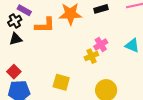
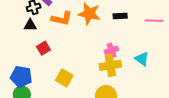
yellow cross: (91, 56) -> (110, 65), moved, size x1.5
red square: (14, 72) -> (43, 48), moved

